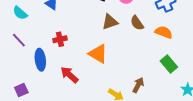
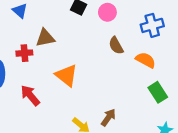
brown triangle: (110, 22) -> (45, 38), moved
green rectangle: (169, 64) -> (158, 92), moved

